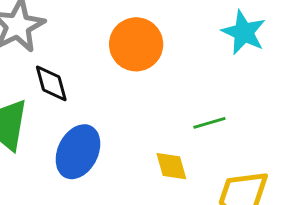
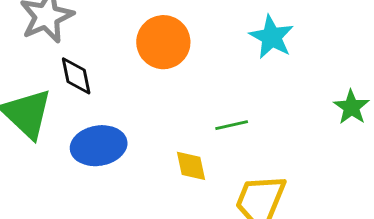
blue ellipse: (78, 152) -> (99, 146), turned 50

